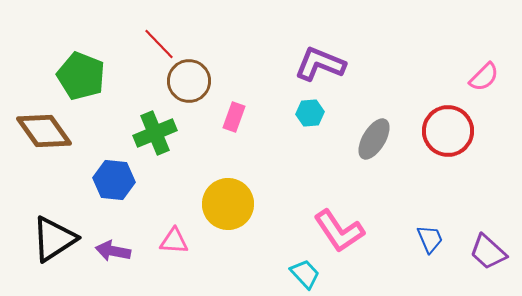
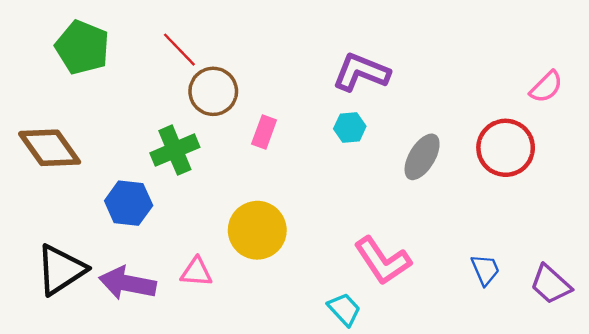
green pentagon: (81, 76) -> (82, 47), moved
purple arrow: (113, 251) -> (127, 283), size x1.4

